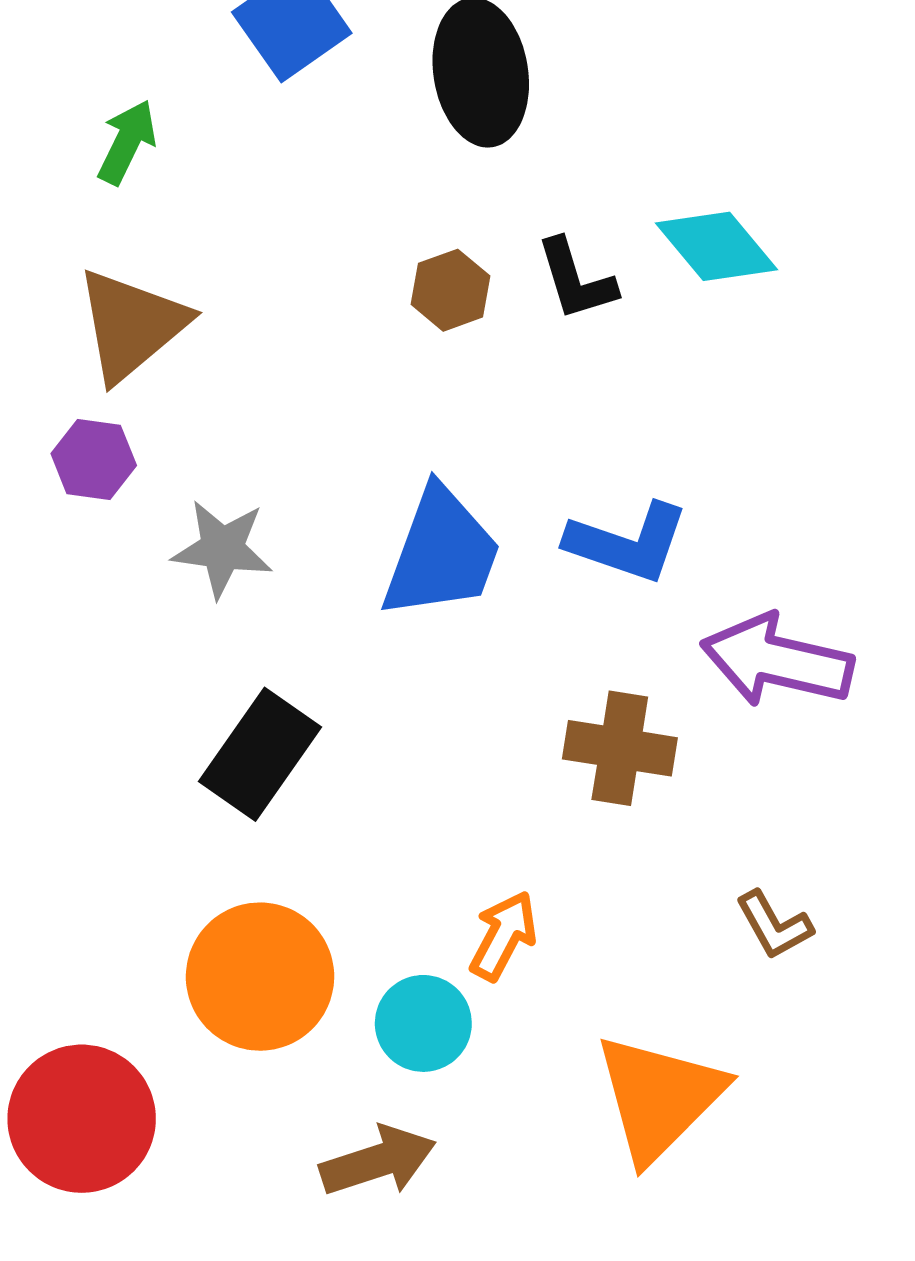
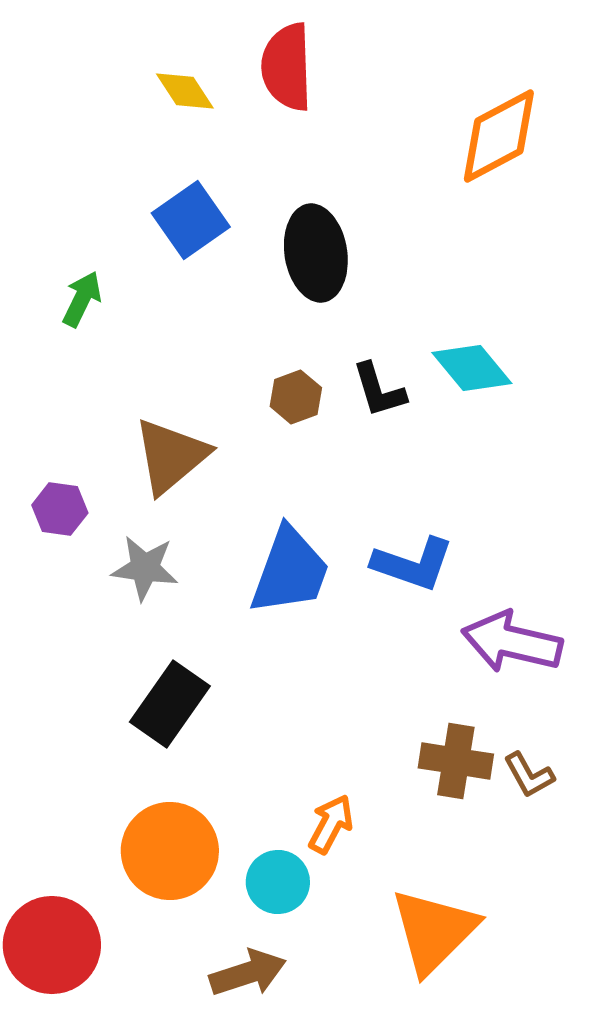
brown triangle: (132, 325) -> (171, 456), moved
brown cross: (620, 748) -> (456, 761), moved
brown L-shape: (774, 925) -> (529, 775), moved

